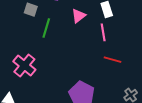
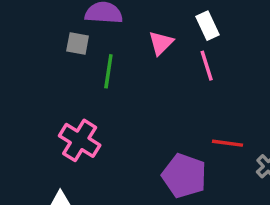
red line: (113, 60) -> (227, 143), moved

